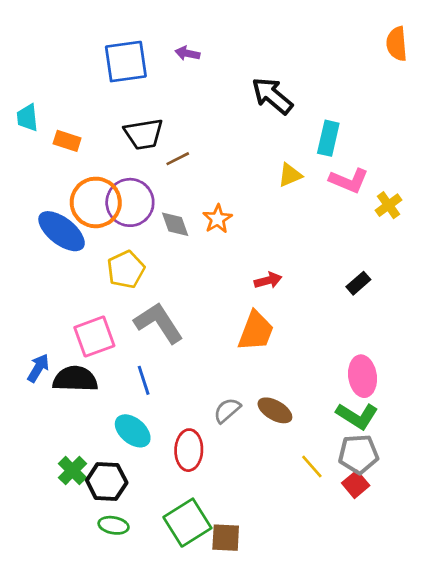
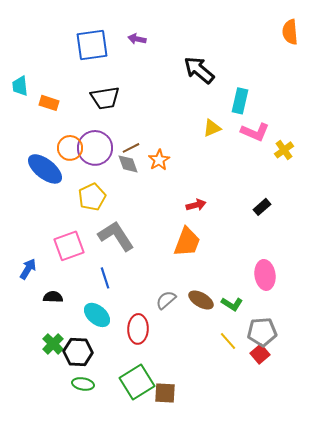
brown line: (178, 159) -> (131, 148), moved
orange circle: (96, 202) -> (70, 148), size x0.7
black semicircle: (75, 379) -> (53, 297), moved, size x0.6
green L-shape: (357, 416) -> (232, 304), moved, size x0.7

